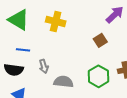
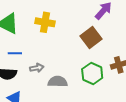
brown square: (100, 40) -> (91, 38), size x1.5
gray arrow: (44, 66) -> (37, 68), turned -80

